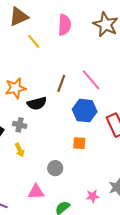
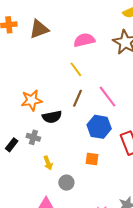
pink semicircle: (65, 25) -> (84, 40), turned -110
yellow line: (34, 41) -> (76, 69), moved
yellow arrow: (20, 150) -> (48, 163), moved

